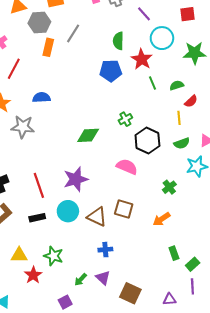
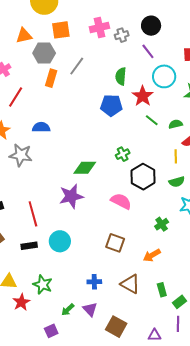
green line: (153, 83) -> (152, 120), turned -32
purple star: (76, 179) -> (71, 196), moved
brown triangle: (97, 217) -> (130, 284), moved

